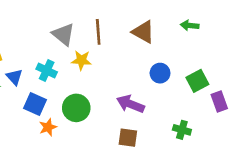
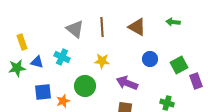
yellow star: (81, 60) -> (102, 61), moved
blue triangle: (14, 77) -> (37, 62), turned -32
blue square: (35, 104) -> (43, 92), moved, turned -30

